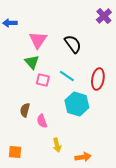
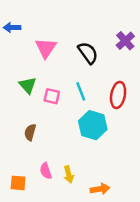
purple cross: (104, 16) -> (125, 41), moved
green triangle: (32, 62) -> (28, 85), moved
cyan line: (67, 76) -> (81, 91), turned 35
pink semicircle: (42, 121) -> (46, 171), moved

